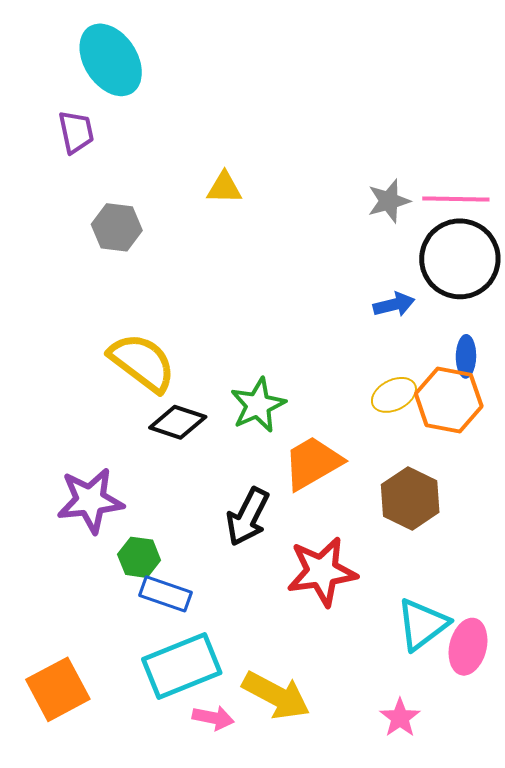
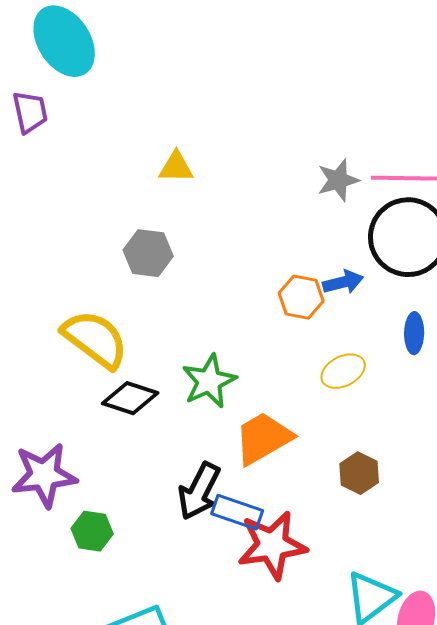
gray hexagon: (117, 227) -> (148, 253), moved
orange hexagon: (449, 400) -> (301, 297), moved, size x0.7
brown hexagon: (410, 498) -> (359, 473), size x0.7
blue rectangle: (165, 594) -> (237, 512), moved

